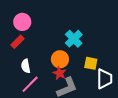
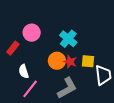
pink circle: (22, 22) -> (32, 33), moved
red star: (59, 73) -> (70, 62), moved

